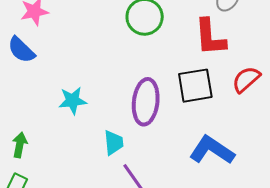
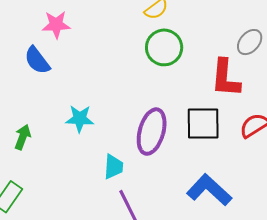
green arrow: (20, 145) -> (23, 137), moved

